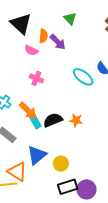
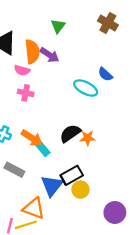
green triangle: (70, 18) -> (58, 26), turned 32
orange semicircle: (43, 36) -> (32, 51), size x1.5
pink cross: (36, 78) -> (26, 93), moved
black semicircle: (53, 120) -> (70, 133), moved
black rectangle: (68, 187) -> (72, 175), moved

